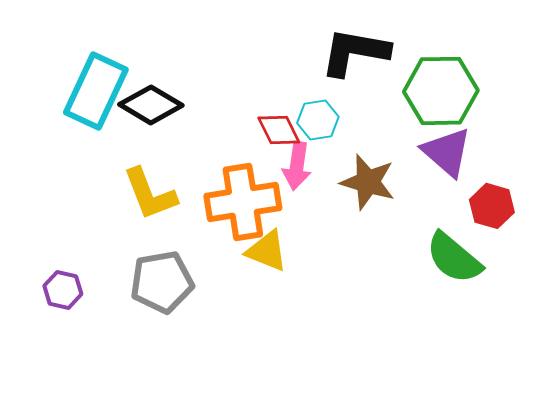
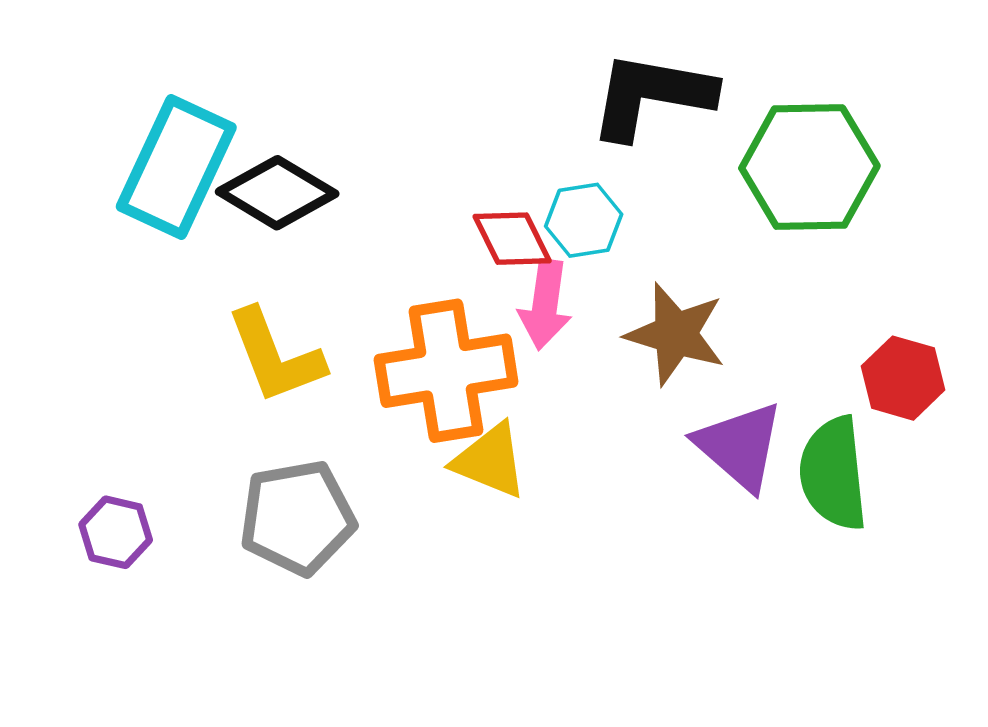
purple triangle: (447, 152) -> (740, 446), moved
green semicircle: (454, 258) -> (833, 474), turned 44

